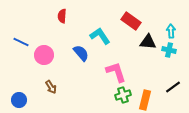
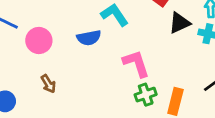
black triangle: (148, 42) -> (179, 23), turned -30
blue semicircle: (81, 53) -> (89, 38), turned 120

